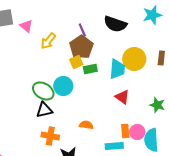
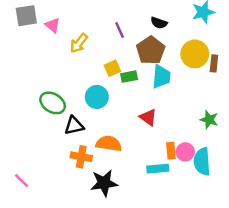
black semicircle: (115, 24) -> (159, 23), size x0.6
brown pentagon: (81, 47) -> (151, 50), moved
yellow circle: (134, 59) -> (195, 54), moved
green ellipse: (43, 91) -> (53, 103), moved
red triangle: (122, 97) -> (148, 117), moved
orange semicircle: (86, 125) -> (109, 144), moved, size x1.5

